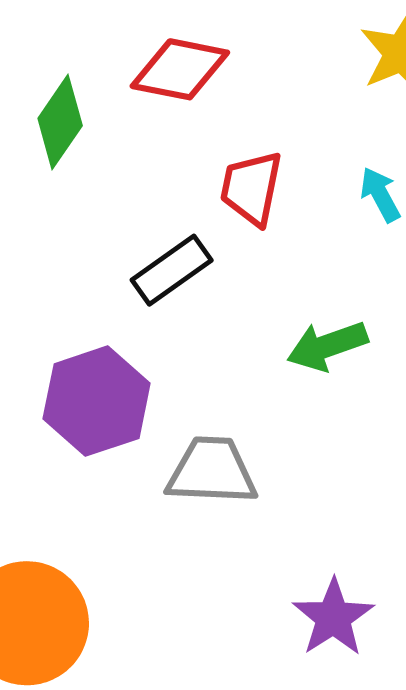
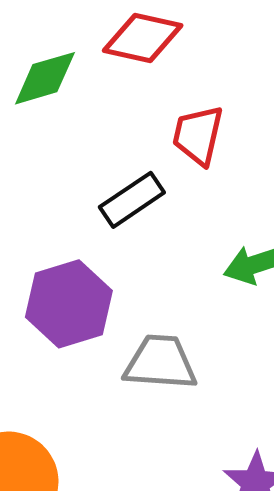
green diamond: (60, 122) -> (45, 78), turned 38

